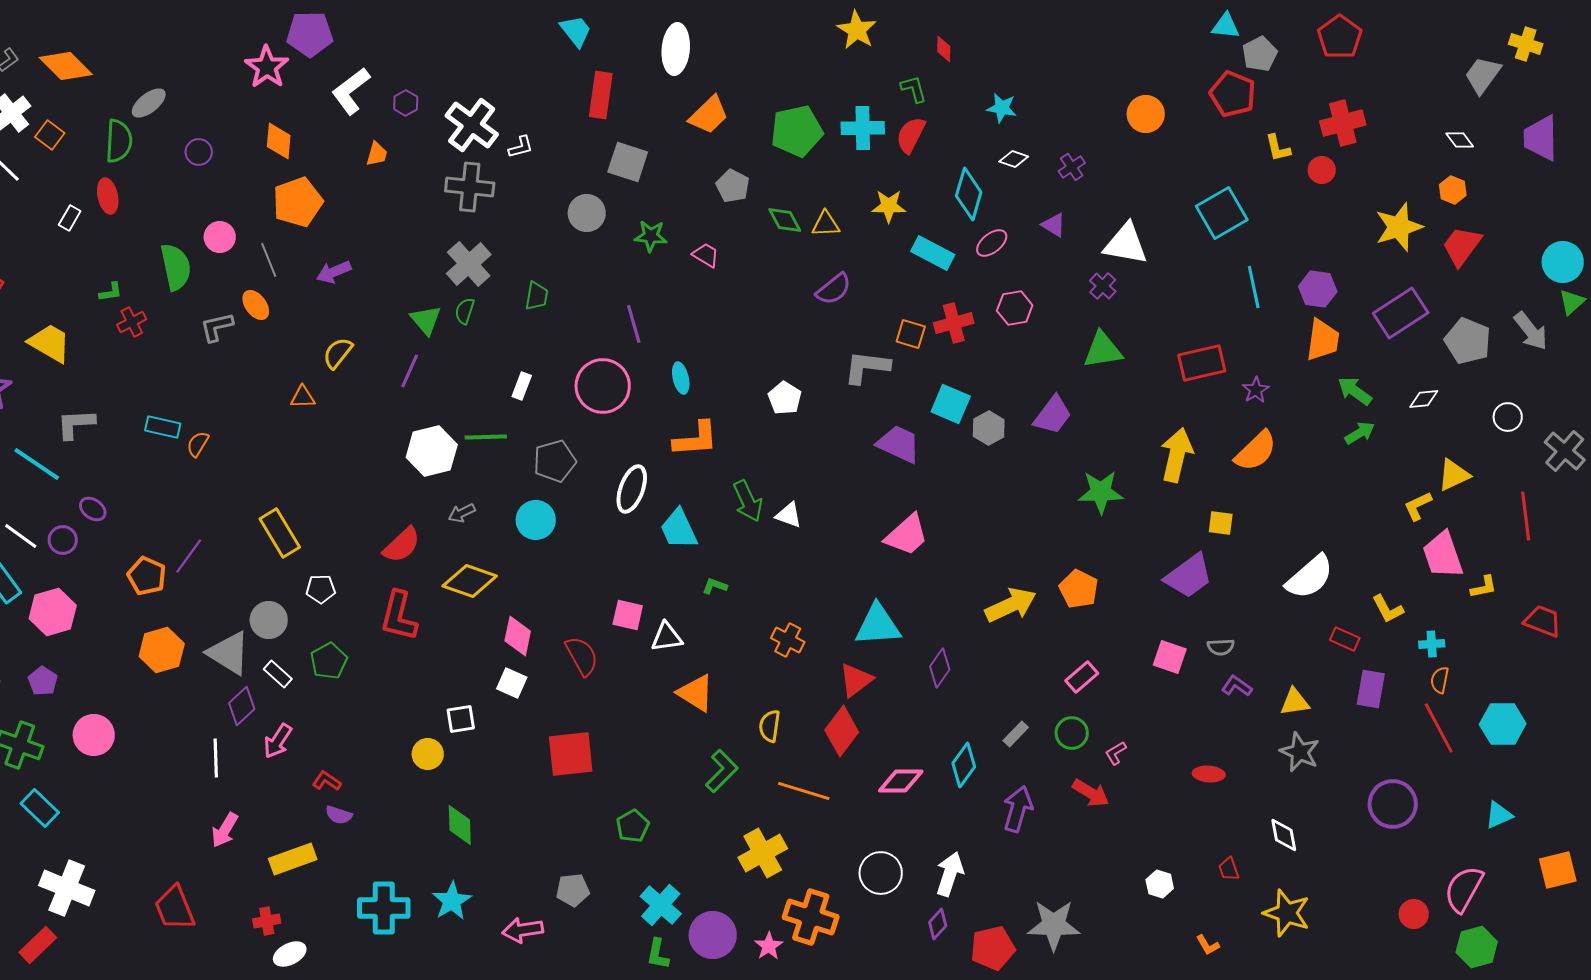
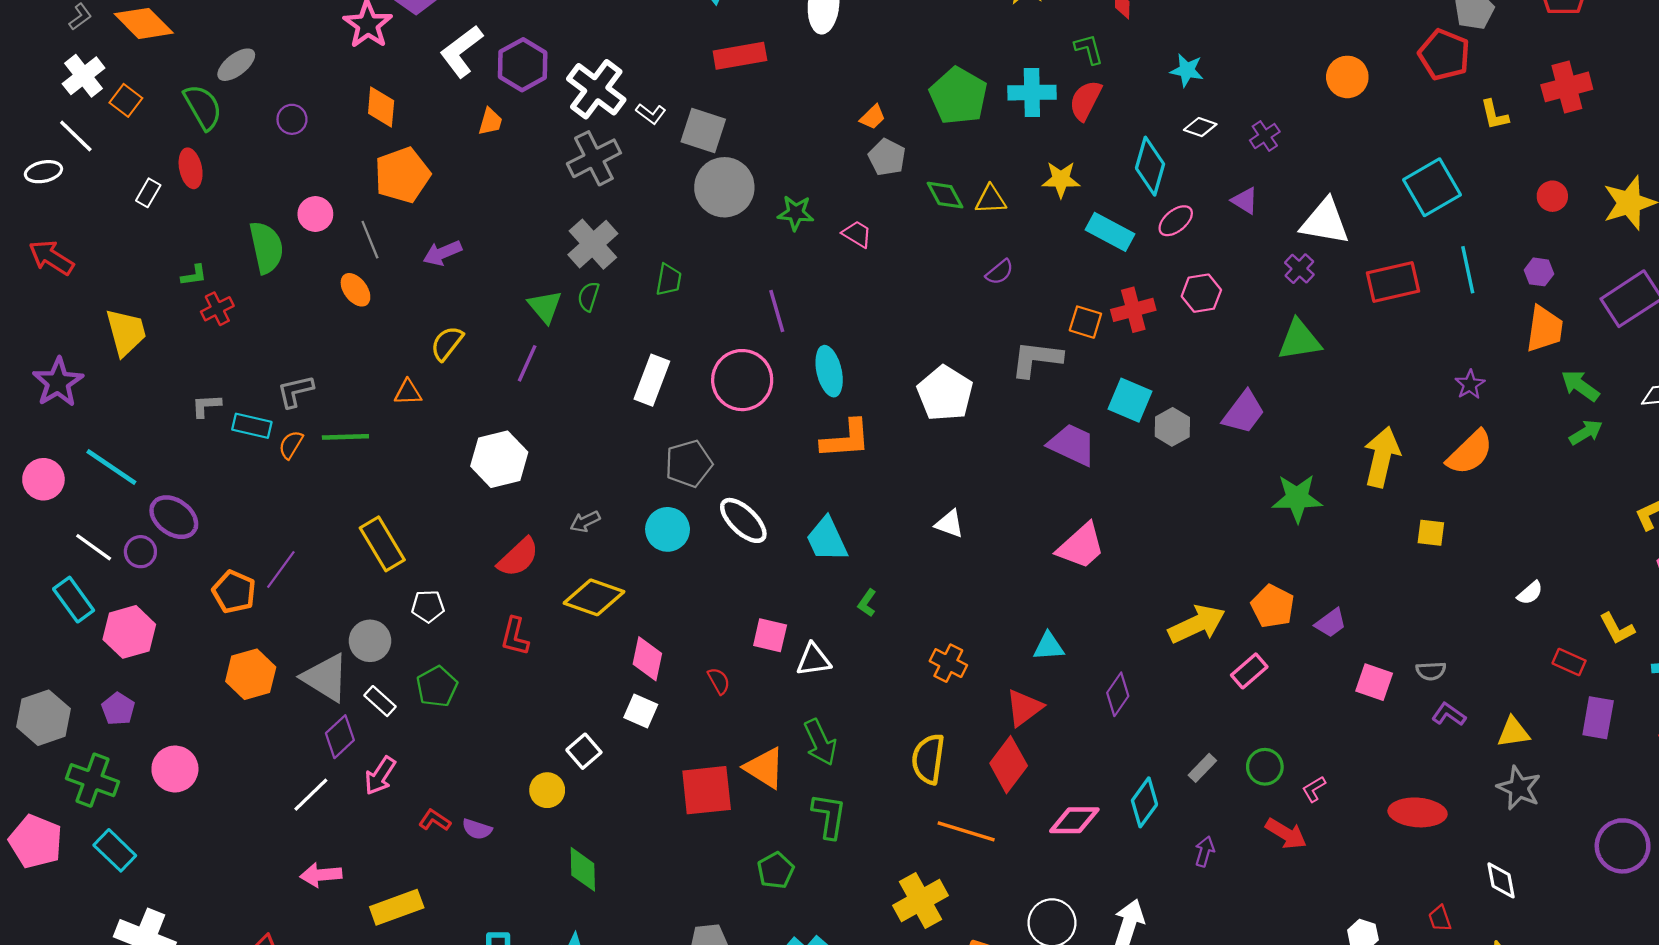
red rectangle: (601, 95) -> (740, 56), turned 72
purple hexagon: (406, 103) -> (523, 65), size x1.8
orange trapezoid: (709, 115) -> (873, 117), moved, size x0.6
green pentagon: (797, 131) -> (958, 96), turned -30
green semicircle: (119, 141) -> (203, 107), turned -33
white L-shape: (521, 147) -> (651, 114), turned 52
gray square: (628, 162) -> (703, 130), moved
red circle: (1322, 170) -> (1552, 196), moved
gray cross: (470, 187) -> (594, 158), turned -33
gray circle: (587, 213) -> (724, 187), size x1.4
purple semicircle: (834, 289) -> (1000, 272), size x0.7
purple hexagon: (1318, 289) -> (1539, 272), size x0.7
gray L-shape: (217, 327) -> (295, 391), moved
yellow trapezoid: (50, 343) -> (126, 332), turned 45
red rectangle: (1202, 363) -> (1393, 282), moved
cyan ellipse: (681, 378) -> (829, 371), size x1.4
white rectangle: (522, 386) -> (652, 380), size x1.6
white pentagon: (785, 398) -> (945, 393), size x1.5
gray L-shape: (76, 424) -> (206, 406), moved, size x0.7
green line: (486, 437) -> (345, 437), moved
white hexagon: (432, 451) -> (499, 459), moved
white ellipse: (632, 489) -> (743, 520), moved, turned -66
green arrow: (748, 501) -> (820, 742), moved
purple ellipse: (93, 509) -> (174, 517), size x1.6
purple trapezoid: (1189, 576) -> (1331, 623), moved, size x0.6
white semicircle: (1310, 577) -> (1530, 593), size x0.5
green L-shape: (715, 586) -> (867, 603), turned -75
red L-shape: (399, 616) -> (515, 636), size x0.7
cyan triangle: (878, 625) -> (1049, 646), size x0.6
red semicircle: (582, 656) -> (719, 681), size x0.6
pink rectangle: (1082, 677) -> (1249, 671), moved
orange triangle: (696, 693) -> (764, 768), moved
white square: (461, 719) -> (584, 751), turned -32
yellow semicircle: (770, 726) -> (928, 759), size x1.4
white line: (216, 758) -> (311, 795), turned 48
green L-shape: (722, 771) -> (829, 816), moved, turned -36
red ellipse: (1209, 774) -> (1418, 812), size x1.6
purple arrow: (1018, 809) -> (1205, 851), size x0.6
purple semicircle: (339, 815) -> (477, 829), moved
pink arrow: (225, 830) -> (321, 875), turned 54

